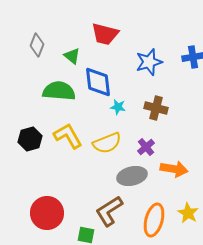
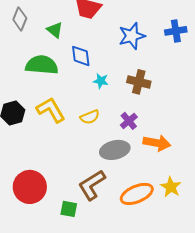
blue diamond: (98, 82) -> (81, 56), size x0.7
yellow semicircle: (107, 143) -> (90, 117), size x0.7
orange ellipse: (154, 220) -> (137, 194), turned 52

